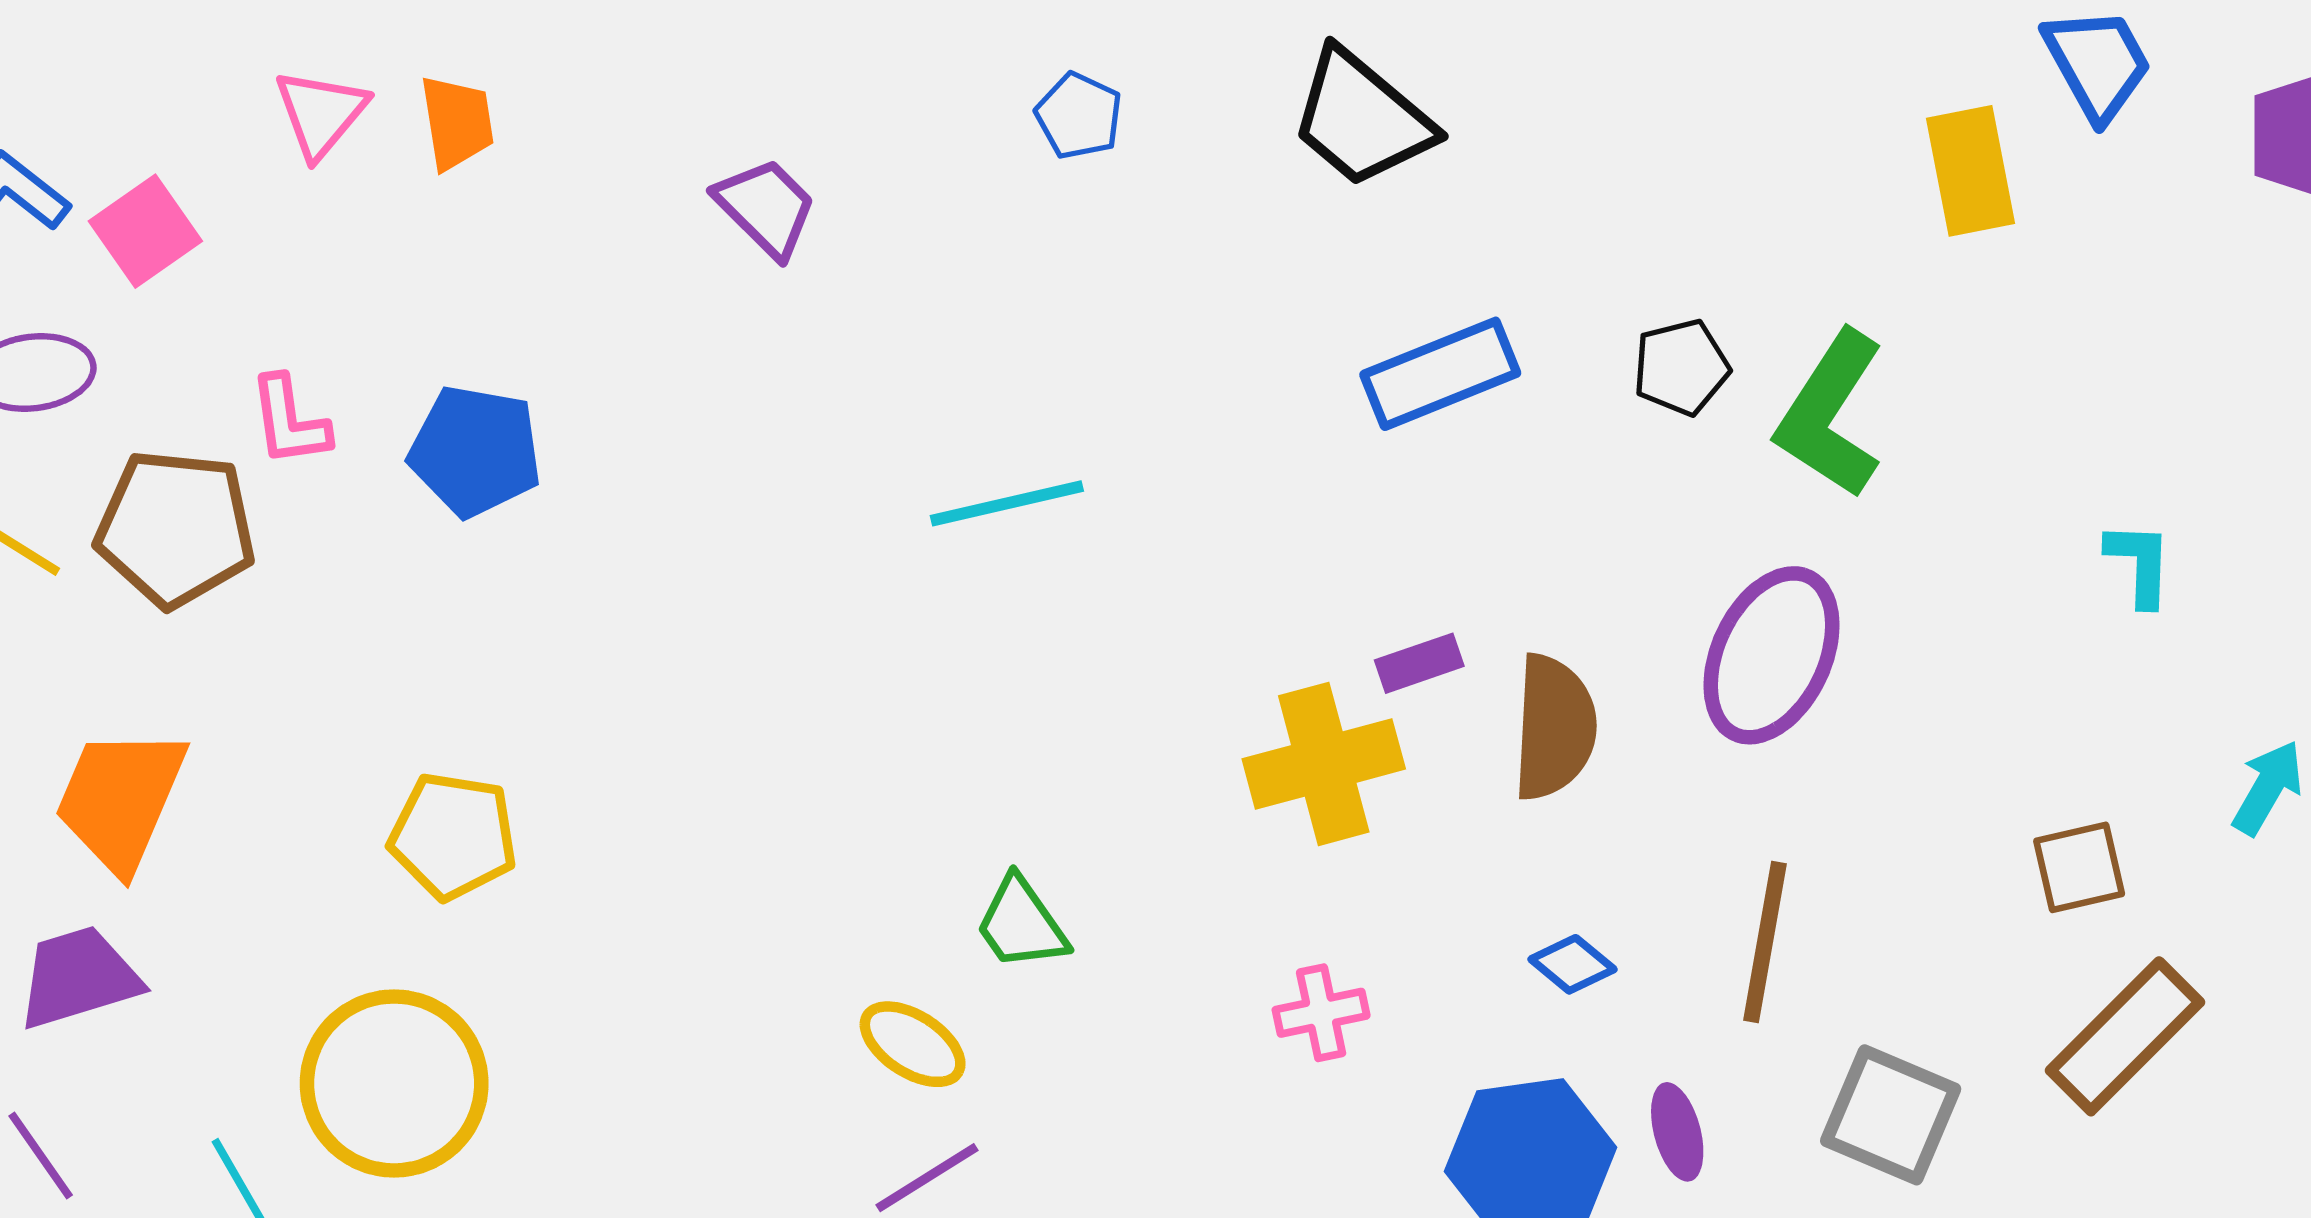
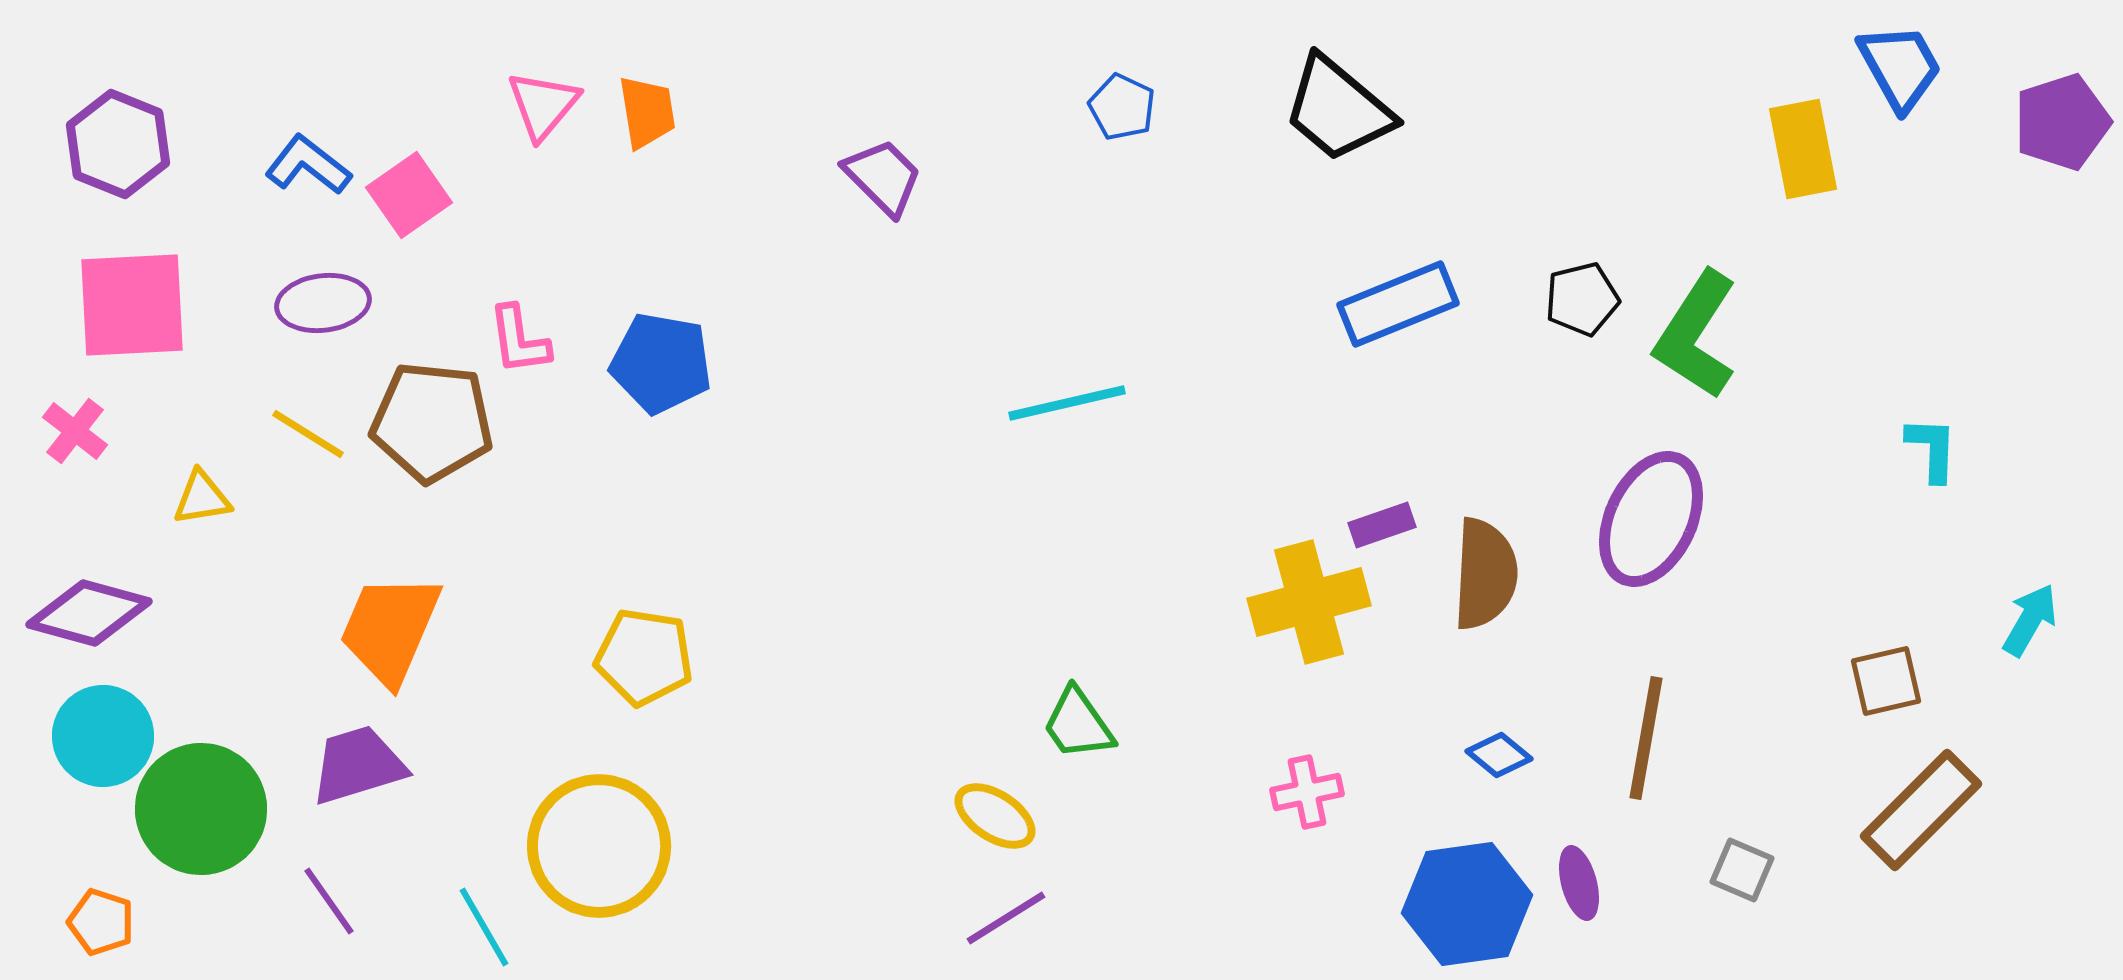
gray square: (1891, 1115) -> (1742, 870), size x0.6

